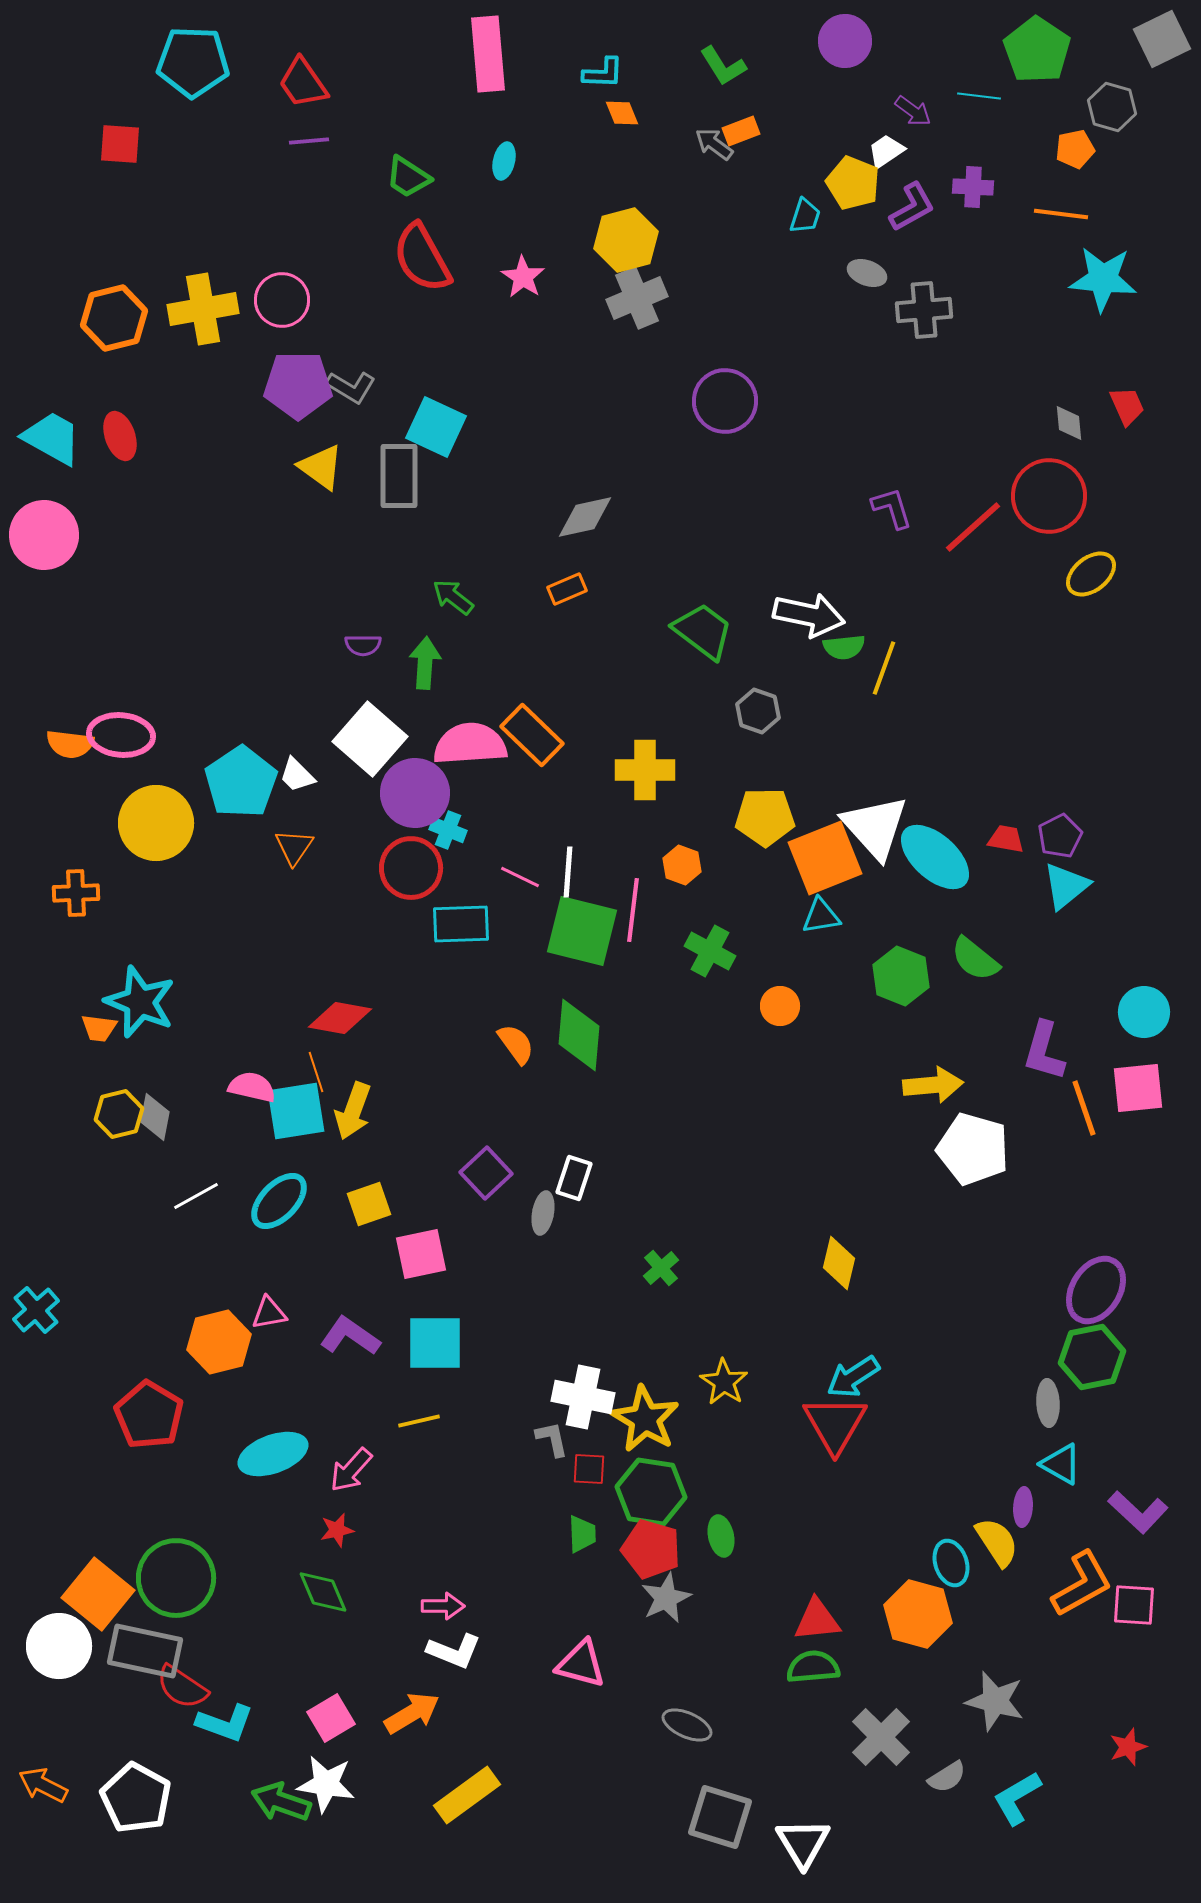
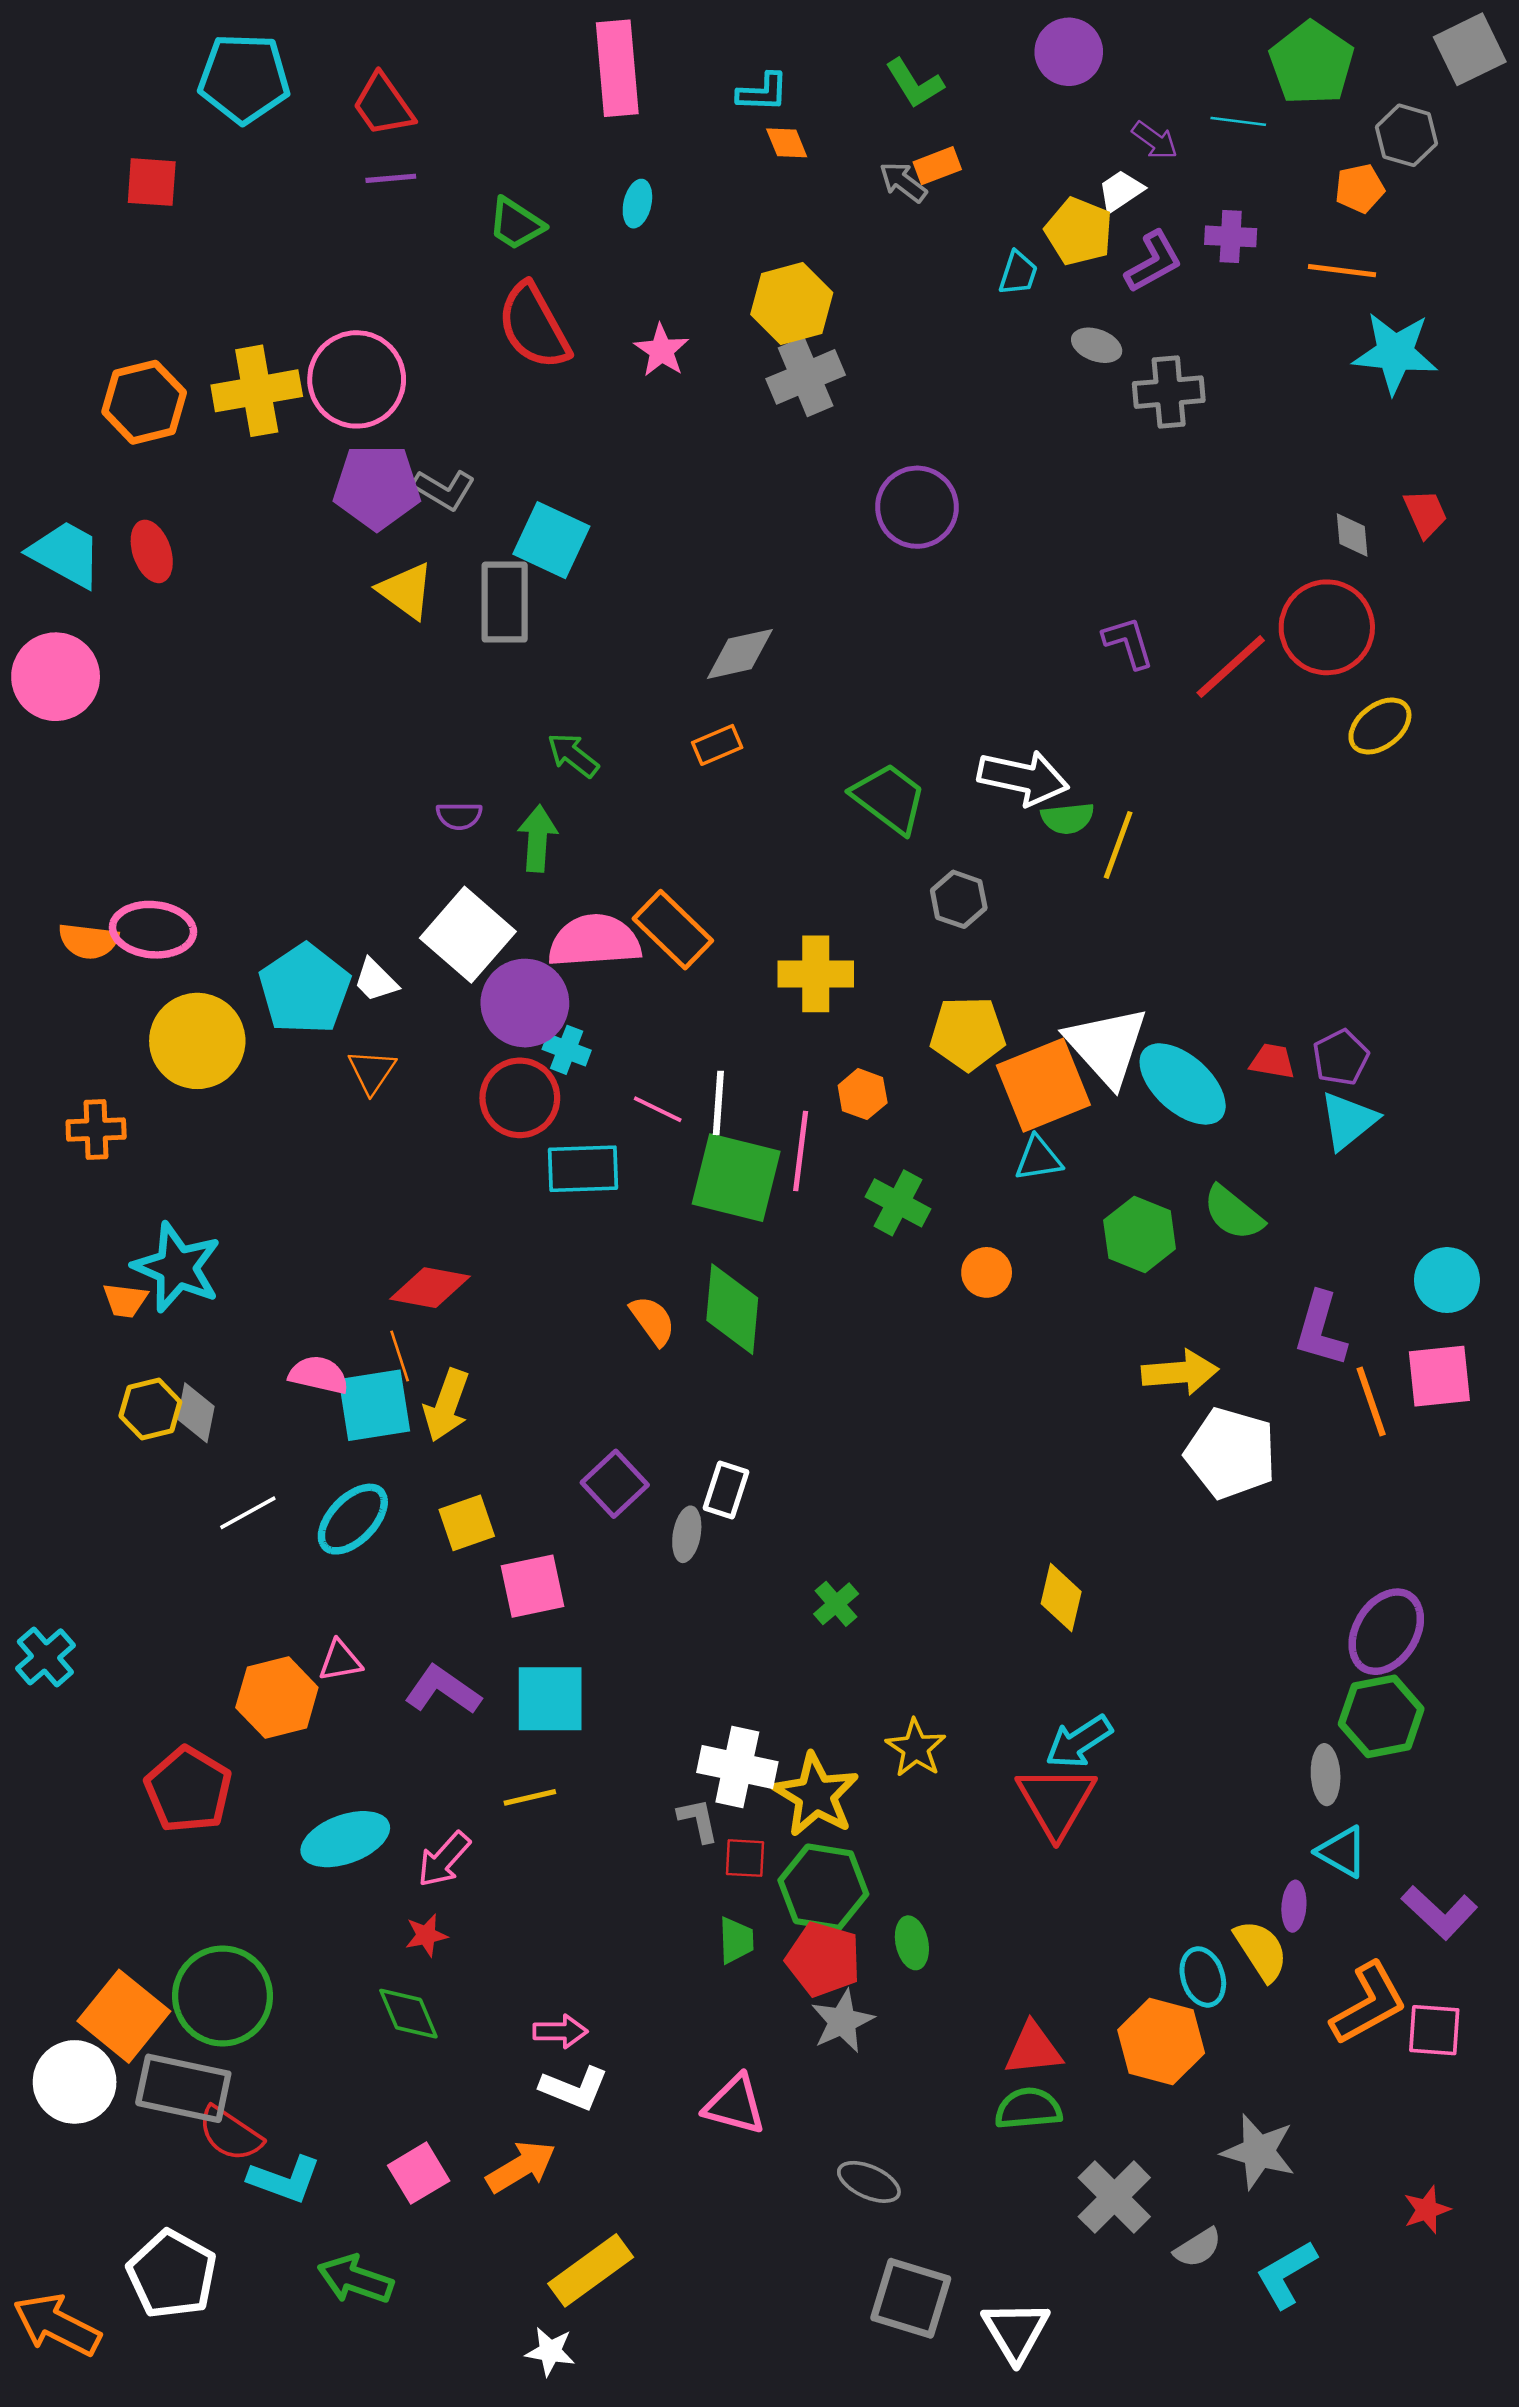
pink circle: (282, 300) -> (357, 379), size x1.4
white star: (326, 1784) -> (550, 2351), moved, size x0.7
orange arrow: (43, 1785) -> (57, 2325), moved, size x1.4

